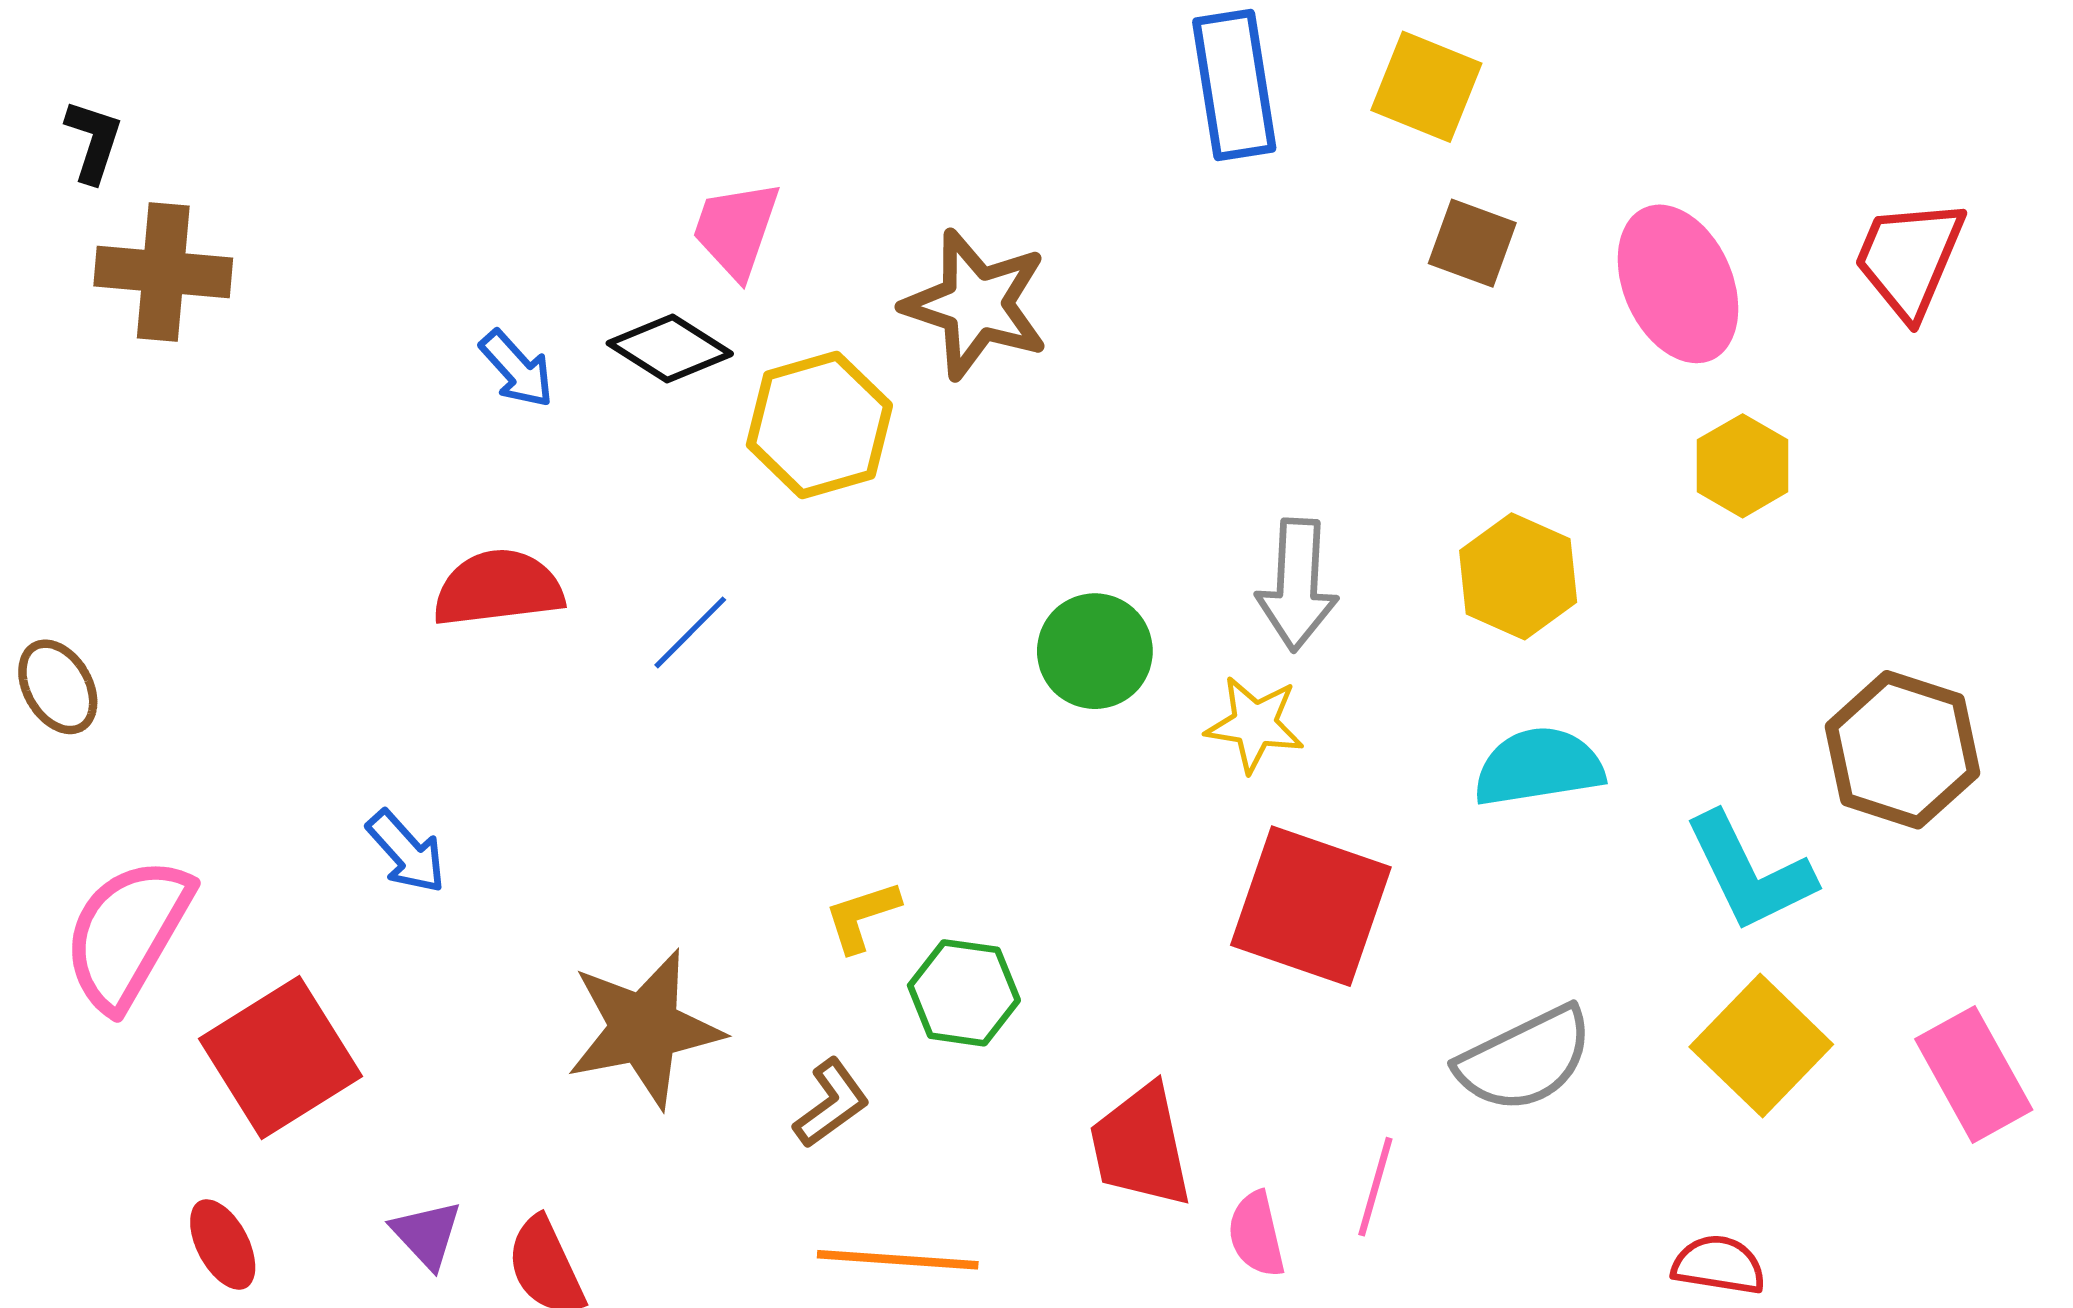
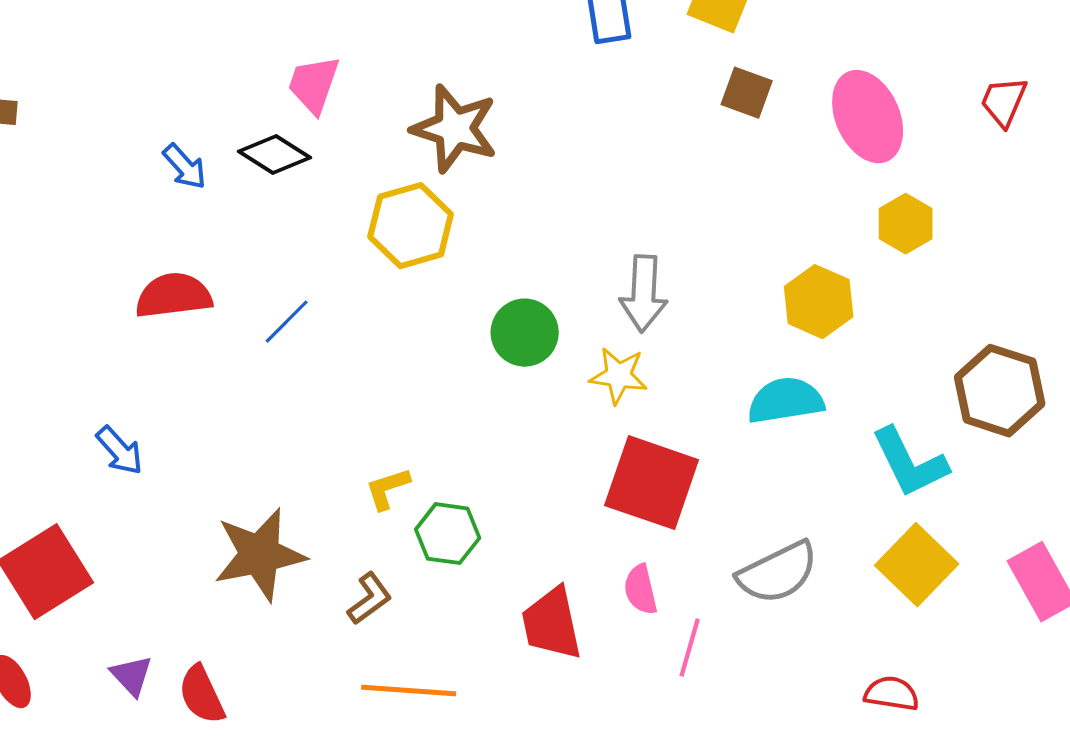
red trapezoid: (1909, 258) -> (1004, 102), size x0.7
yellow hexagon: (819, 425) -> (411, 226), moved
yellow hexagon: (1518, 576) -> (819, 302), moved
pink semicircle: (1256, 1234) -> (641, 590), moved

